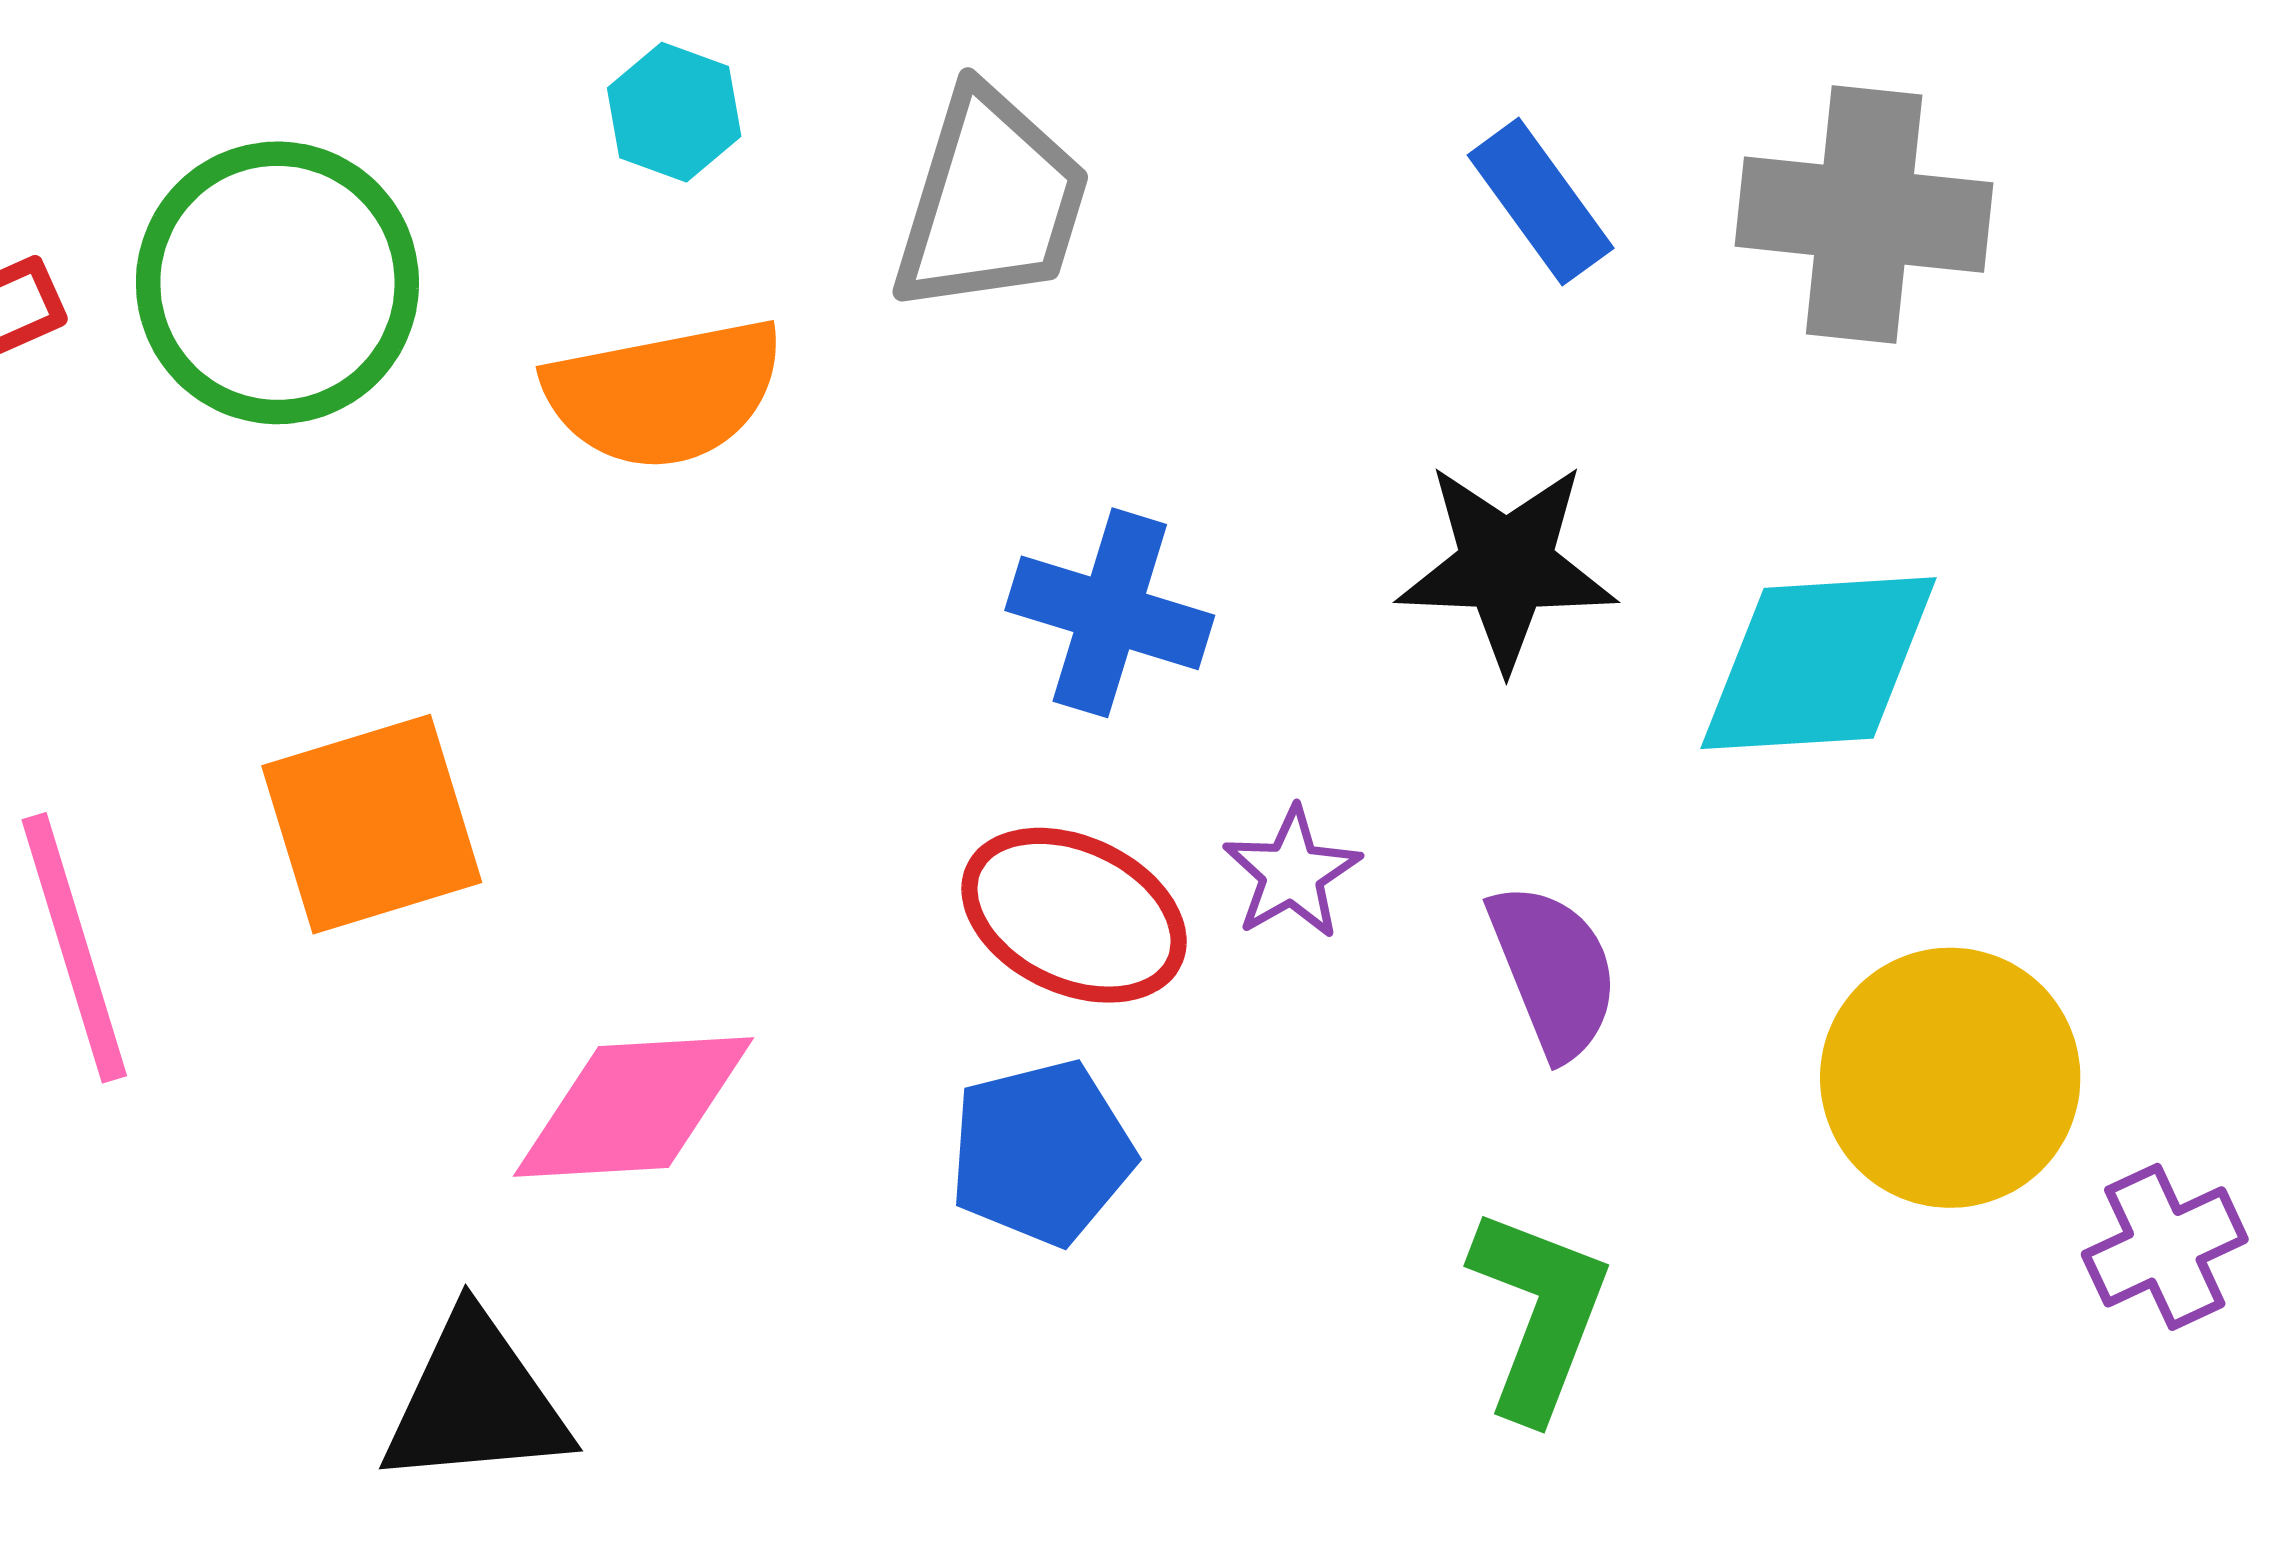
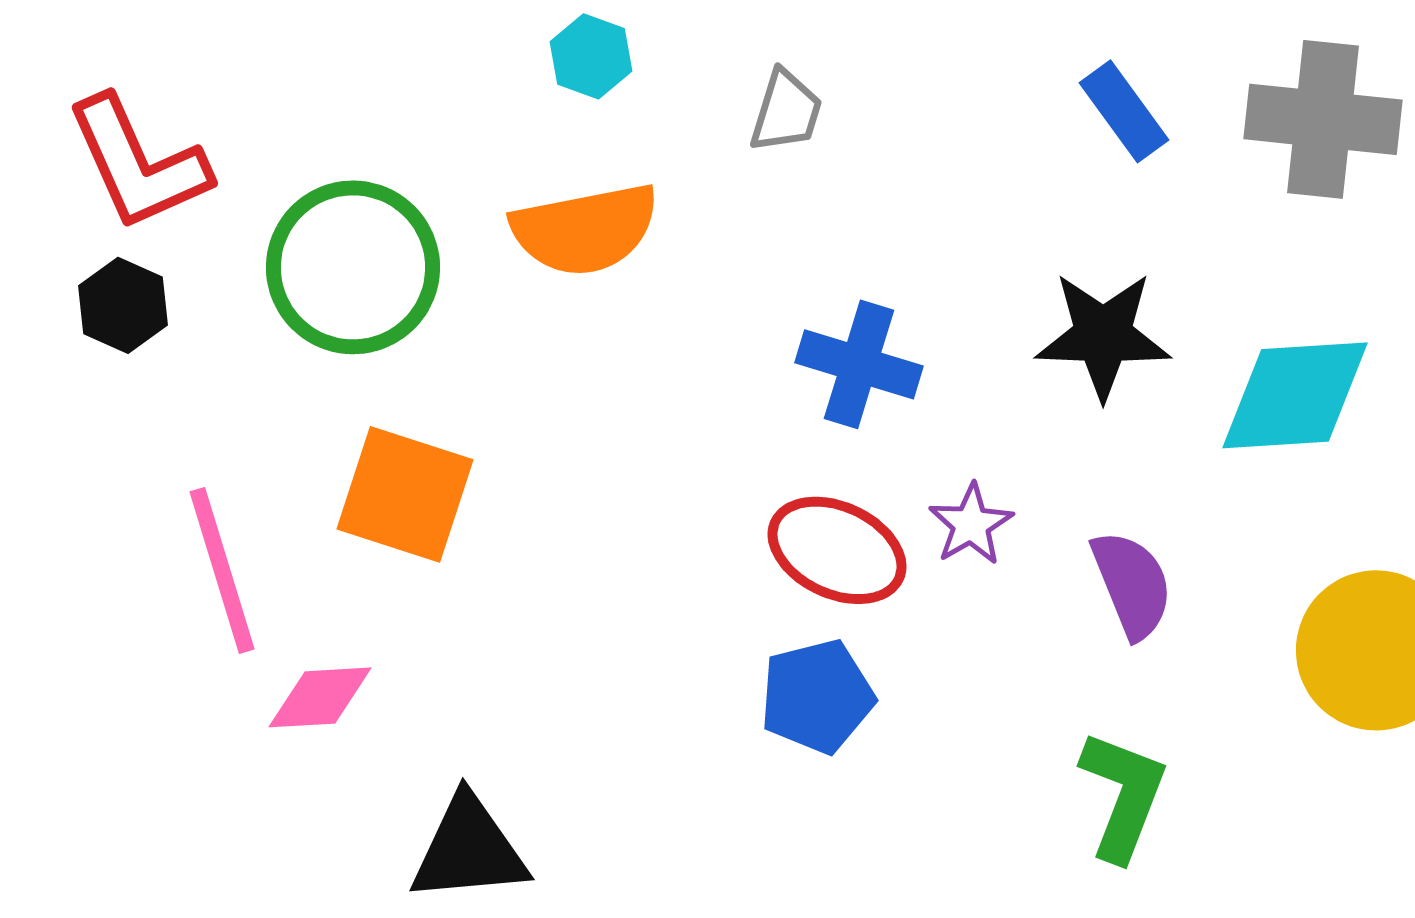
gray trapezoid: (991, 202) -> (786, 111), size x0.6
green circle: (277, 283) -> (353, 267), moved
orange square: (372, 824) -> (405, 494), turned 35
pink diamond: (633, 1107) -> (320, 697), moved, size x0.7

